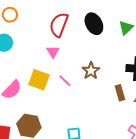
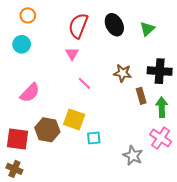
brown star: (91, 71) -> (123, 73), moved, turned -30
yellow square: (39, 80) -> (74, 119), moved

